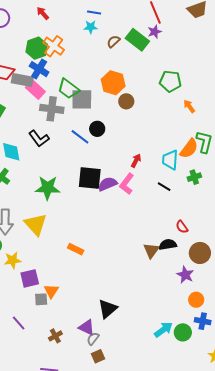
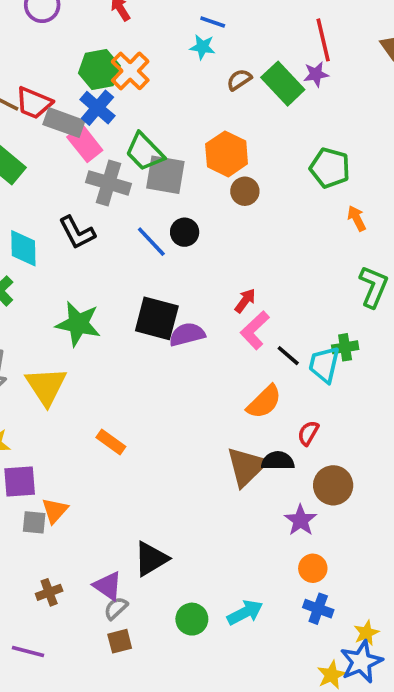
orange semicircle: (189, 149) -> (264, 402), moved
cyan trapezoid: (170, 160) -> (324, 365), moved
pink L-shape: (127, 184) -> (255, 330), moved
red semicircle: (182, 227) -> (308, 433), turned 56
brown triangle: (151, 250) -> (246, 467), size x1.4
green circle: (183, 332) -> (192, 619), moved

